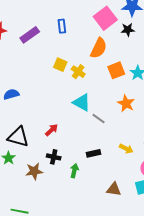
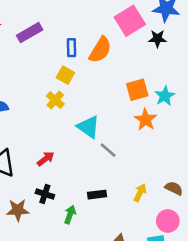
blue rectangle: (62, 26) -> (72, 48), moved
orange semicircle: (99, 48) -> (100, 50), moved
yellow cross: (78, 72) -> (55, 100), moved
orange star: (126, 103) -> (146, 120), moved
yellow arrow: (126, 149) -> (140, 193), turned -96

